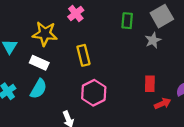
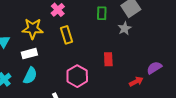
yellow rectangle: (83, 55) -> (67, 35), moved
white rectangle: (39, 63) -> (29, 54), turned -35
red rectangle: (150, 84) -> (108, 59), moved

